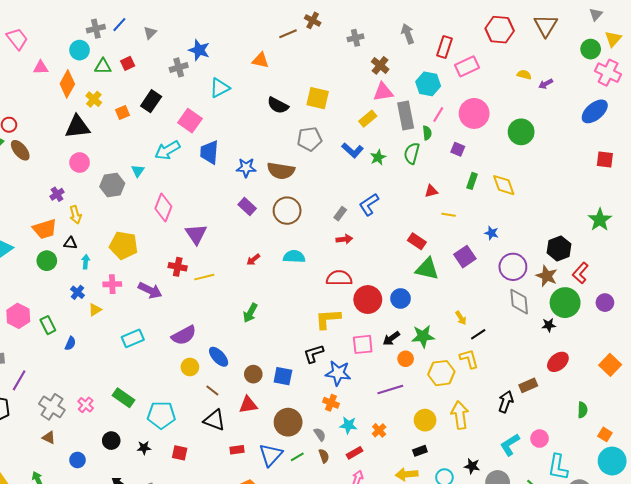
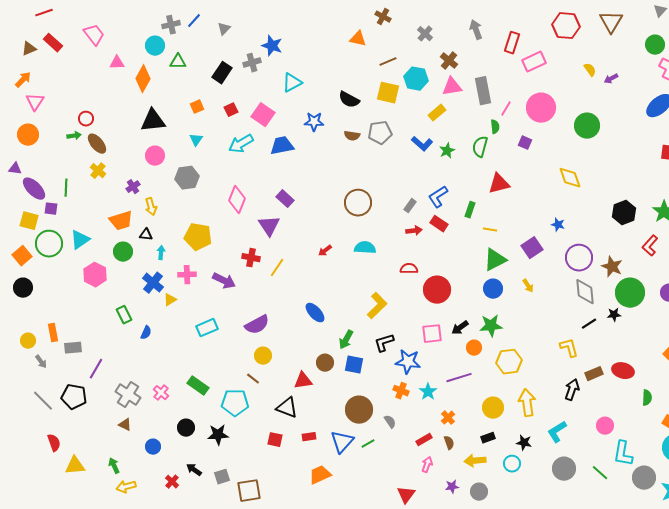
brown line: (288, 34) -> (388, 62), moved
gray cross: (356, 38) -> (425, 34), turned -35
orange triangle: (260, 60) -> (358, 39), moved
red square: (128, 63) -> (231, 110), moved
yellow semicircle: (524, 75) -> (590, 70), turned 40
cyan hexagon: (428, 84) -> (416, 79), moved
yellow cross: (94, 99) -> (98, 171), moved
black rectangle: (151, 101) -> (222, 73), moved
gray rectangle: (406, 116) -> (483, 91), moved
blue trapezoid: (209, 152) -> (282, 146), turned 75
blue star: (246, 168) -> (314, 122), moved
cyan triangle: (138, 171) -> (196, 140), moved
brown semicircle: (281, 171) -> (352, 136), moved, size x0.6
green rectangle: (472, 181) -> (470, 210), moved
red triangle: (431, 191) -> (499, 184), size x1.6
purple rectangle: (247, 206) -> (285, 199), moved
yellow line: (449, 215) -> (490, 230), moved
red rectangle: (417, 241) -> (439, 224), moved
black hexagon: (559, 248) -> (624, 213), moved
green triangle: (427, 269) -> (495, 260), turned -40
red L-shape: (580, 273) -> (650, 246), moved
yellow line: (204, 277) -> (277, 268), turned -42
red semicircle: (339, 278) -> (409, 269), size x0.7
blue cross: (77, 292) -> (153, 283), size x1.5
blue circle: (400, 298) -> (493, 289), moved
green arrow: (250, 313) -> (346, 340), moved
pink hexagon: (18, 316) -> (95, 275), moved
yellow arrow: (461, 318) -> (528, 286), moved
yellow L-shape: (328, 319) -> (377, 306), moved, turned 140
black line: (478, 334) -> (589, 324), moved
blue ellipse: (219, 357) -> (315, 313), moved
yellow L-shape: (469, 359) -> (569, 348), moved
red ellipse: (558, 362) -> (623, 371), moved, turned 55
brown line: (212, 390) -> (253, 379), moved
red triangle: (248, 405) -> (303, 381), moved
cyan star: (348, 425) -> (428, 392), moved, turned 30
cyan L-shape: (510, 445) -> (557, 432), moved
black star: (144, 448) -> (218, 435), size x1.5
red square: (180, 453) -> (275, 440), moved
brown semicircle: (324, 456) -> (449, 443), moved
black star: (472, 466) -> (524, 443), moved

